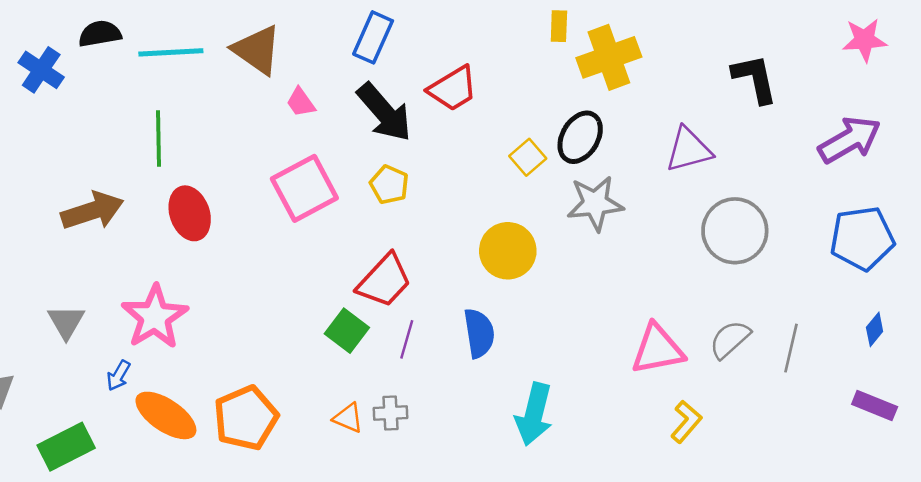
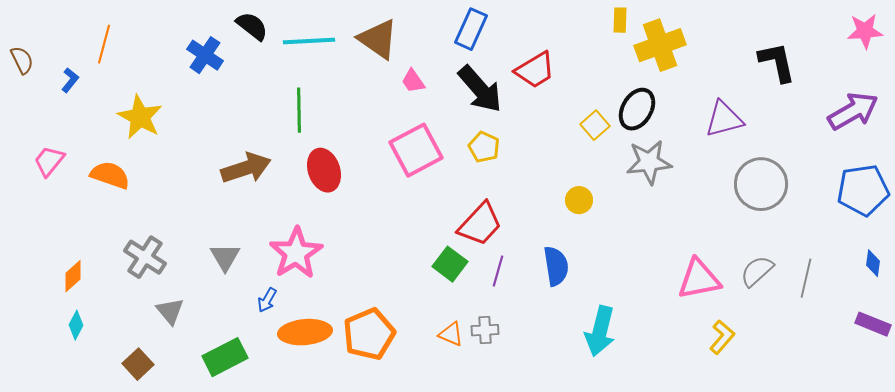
black semicircle: (100, 34) -> (252, 26), turned 48
yellow circle: (508, 251) -> (579, 200), size x0.6
blue diamond: (875, 329) -> (873, 263), turned -32
orange ellipse: (166, 415) -> (305, 332), turned -39

